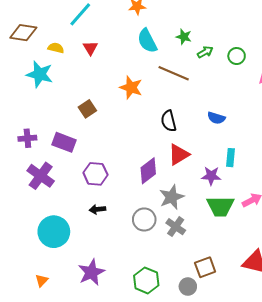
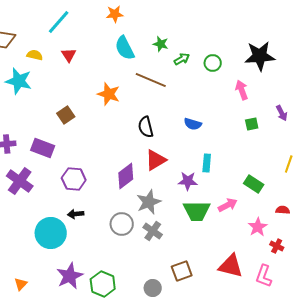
cyan circle: (54, 232) -> (51, 233), moved
green hexagon: (146, 280) -> (103, 284), moved
gray circle: (188, 287) -> (153, 288), moved

